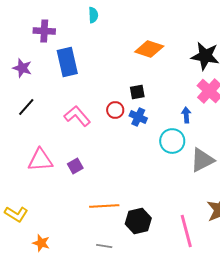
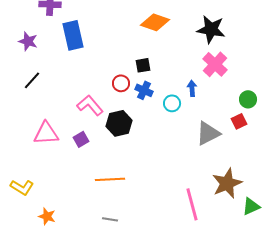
pink L-shape: (77, 116) -> (90, 105), moved
cyan circle: (172, 141) -> (172, 103), moved, size x0.7
black hexagon: (138, 221) -> (119, 123), moved

